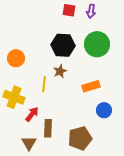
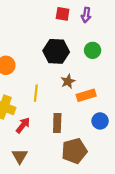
green circle: (97, 44) -> (93, 50), size x0.6
brown star: (60, 71) -> (68, 81), moved
brown rectangle: (48, 128) -> (57, 123), moved

